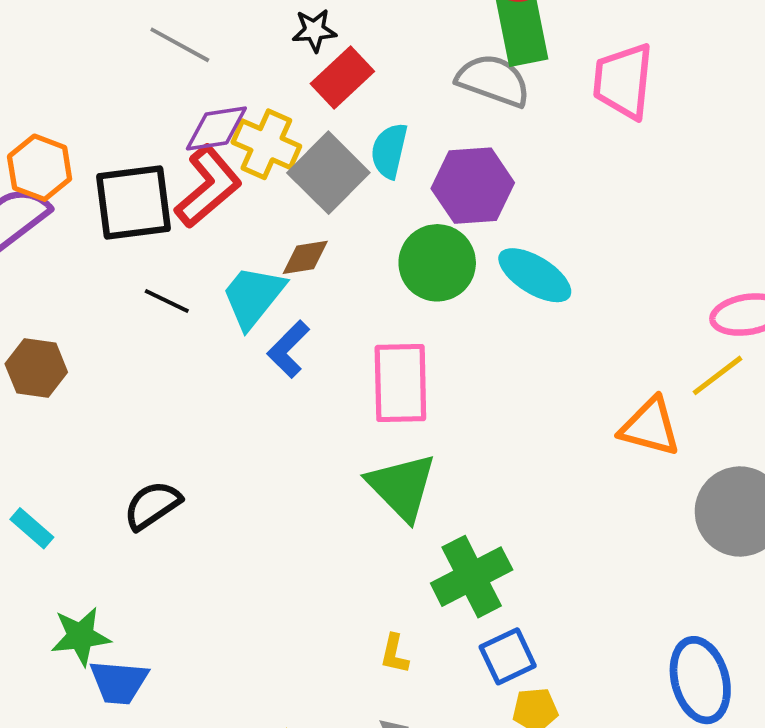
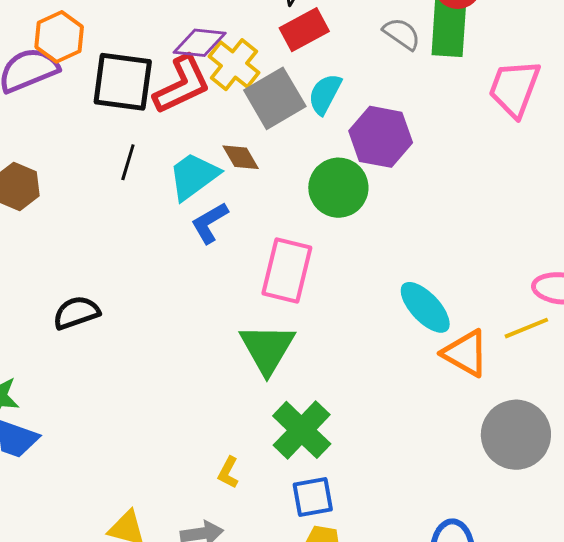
gray semicircle: (493, 80) -> (402, 34), moved, size x0.7
brown diamond: (305, 257) -> (241, 157), turned 54
cyan ellipse: (535, 275) -> (425, 307), moved
black line: (167, 301) -> (128, 162), turned 66
green cross: (472, 577) -> (302, 430), turned -34

